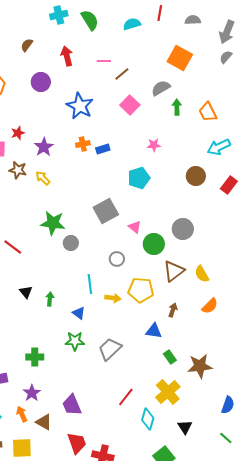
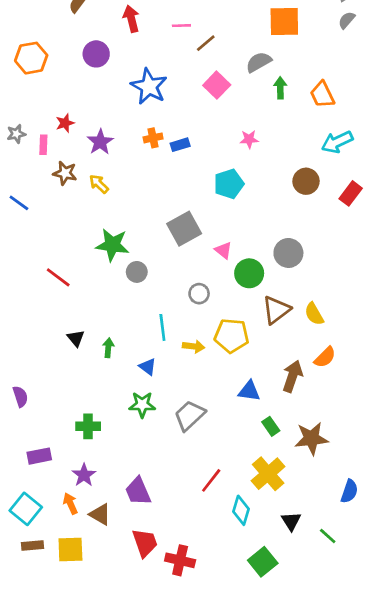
orange square: (180, 58) -> (284, 21), turned -30
brown arrow: (173, 310) -> (292, 376), moved, size x1.6
green line: (226, 438) -> (328, 536), moved

